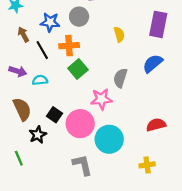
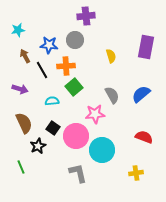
blue semicircle: (153, 63) -> (141, 94), moved
gray semicircle: (120, 78) -> (112, 95), turned 132
cyan semicircle: (40, 80) -> (52, 101), moved
red semicircle: (156, 125) -> (144, 137), turned 36

